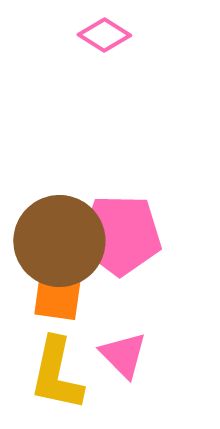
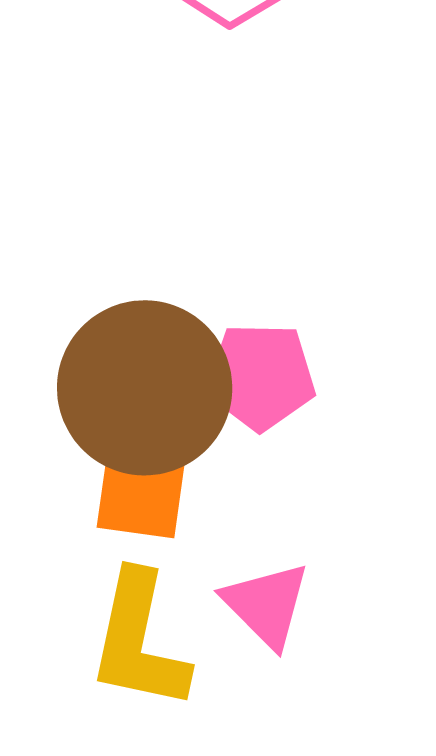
pink pentagon: (120, 235) -> (261, 376), size x0.7

